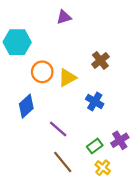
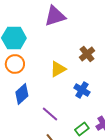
purple triangle: (64, 17) -> (55, 16), size x1.6
orange circle: (42, 72) -> (15, 64), moved

